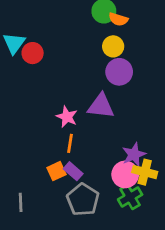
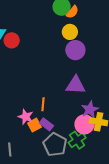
orange semicircle: (118, 19) -> (72, 12), turned -64
purple triangle: (101, 106) -> (75, 85), moved
pink star: (67, 117) -> (26, 117), moved
green cross: (130, 197) -> (77, 140), moved

